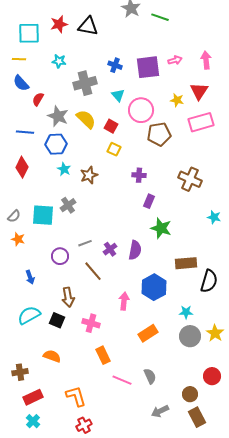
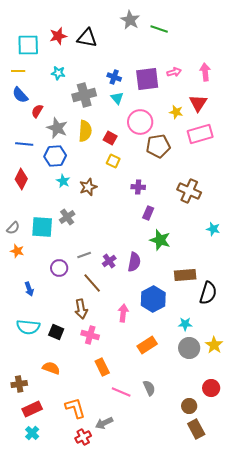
cyan triangle: (118, 95) -> (117, 98), moved
yellow semicircle: (86, 119) -> (85, 131), turned 50
brown arrow: (68, 297) -> (81, 309), moved
cyan semicircle: (29, 315) -> (28, 327), turned -145
gray arrow: (160, 411) -> (104, 423), moved

